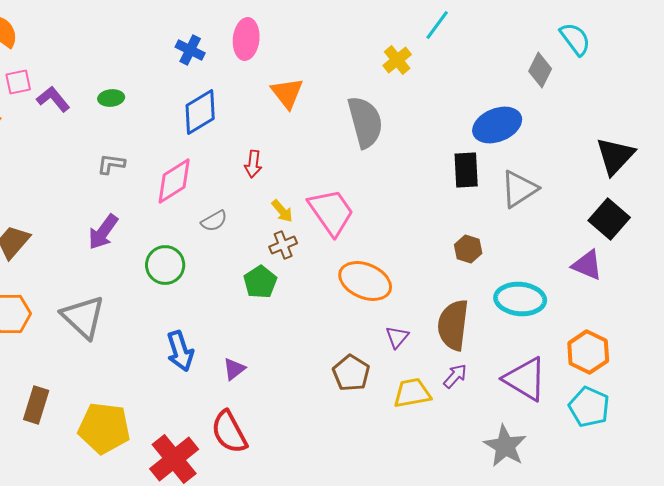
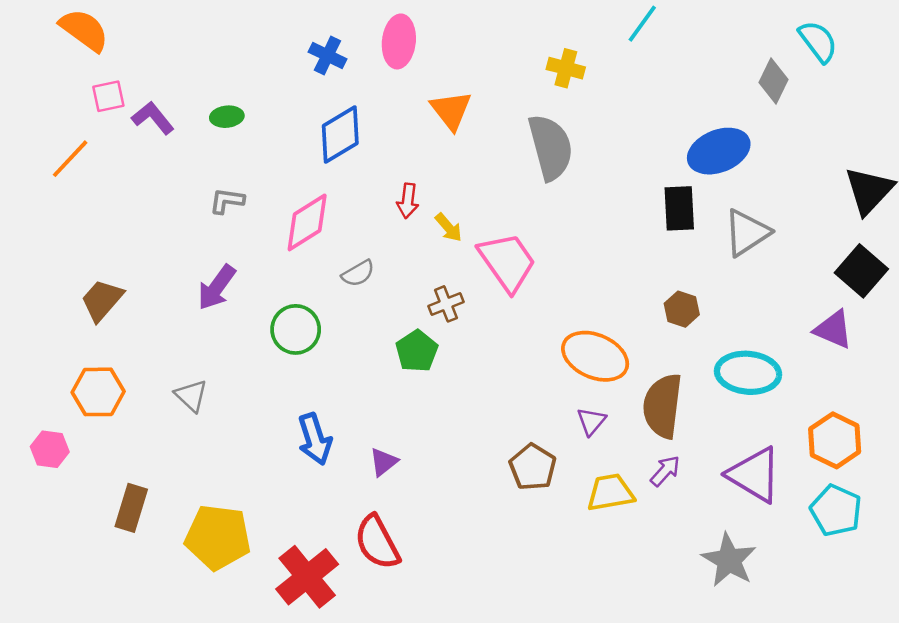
yellow cross: (397, 60) -> (566, 68), moved, turned -36
yellow arrow: (282, 211) -> (449, 228), moved
orange ellipse: (365, 281) -> (595, 356), moved
gray triangle: (83, 317) -> (191, 396), size x0.6

